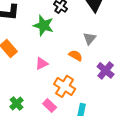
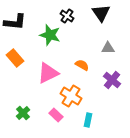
gray triangle: (90, 38) -> (108, 48), moved, turned 48
pink triangle: (42, 63) -> (48, 73), size x1.6

